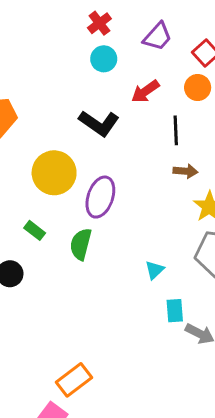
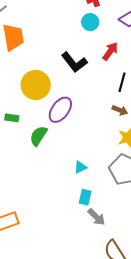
red arrow: (145, 91) -> (110, 51), turned 144
green rectangle: (35, 230) -> (12, 118), turned -48

